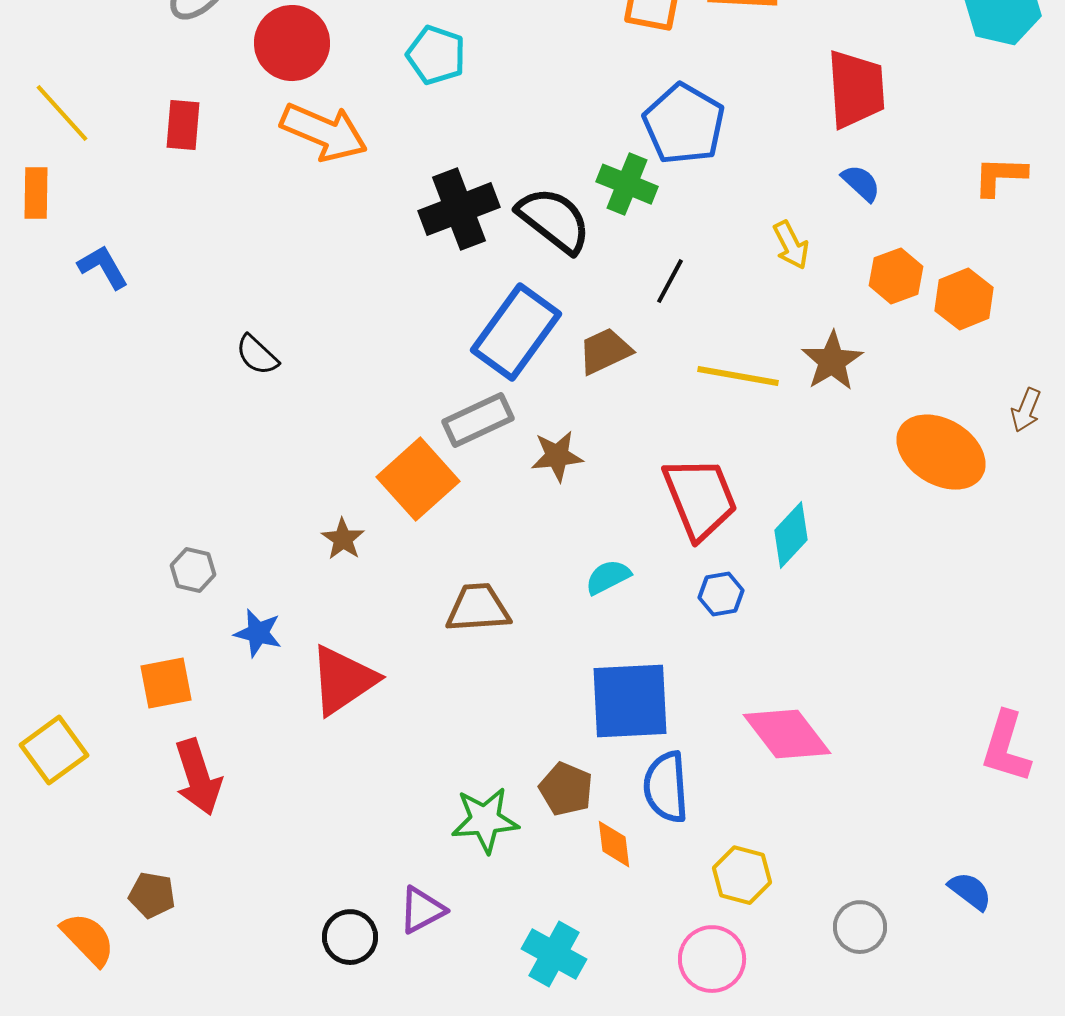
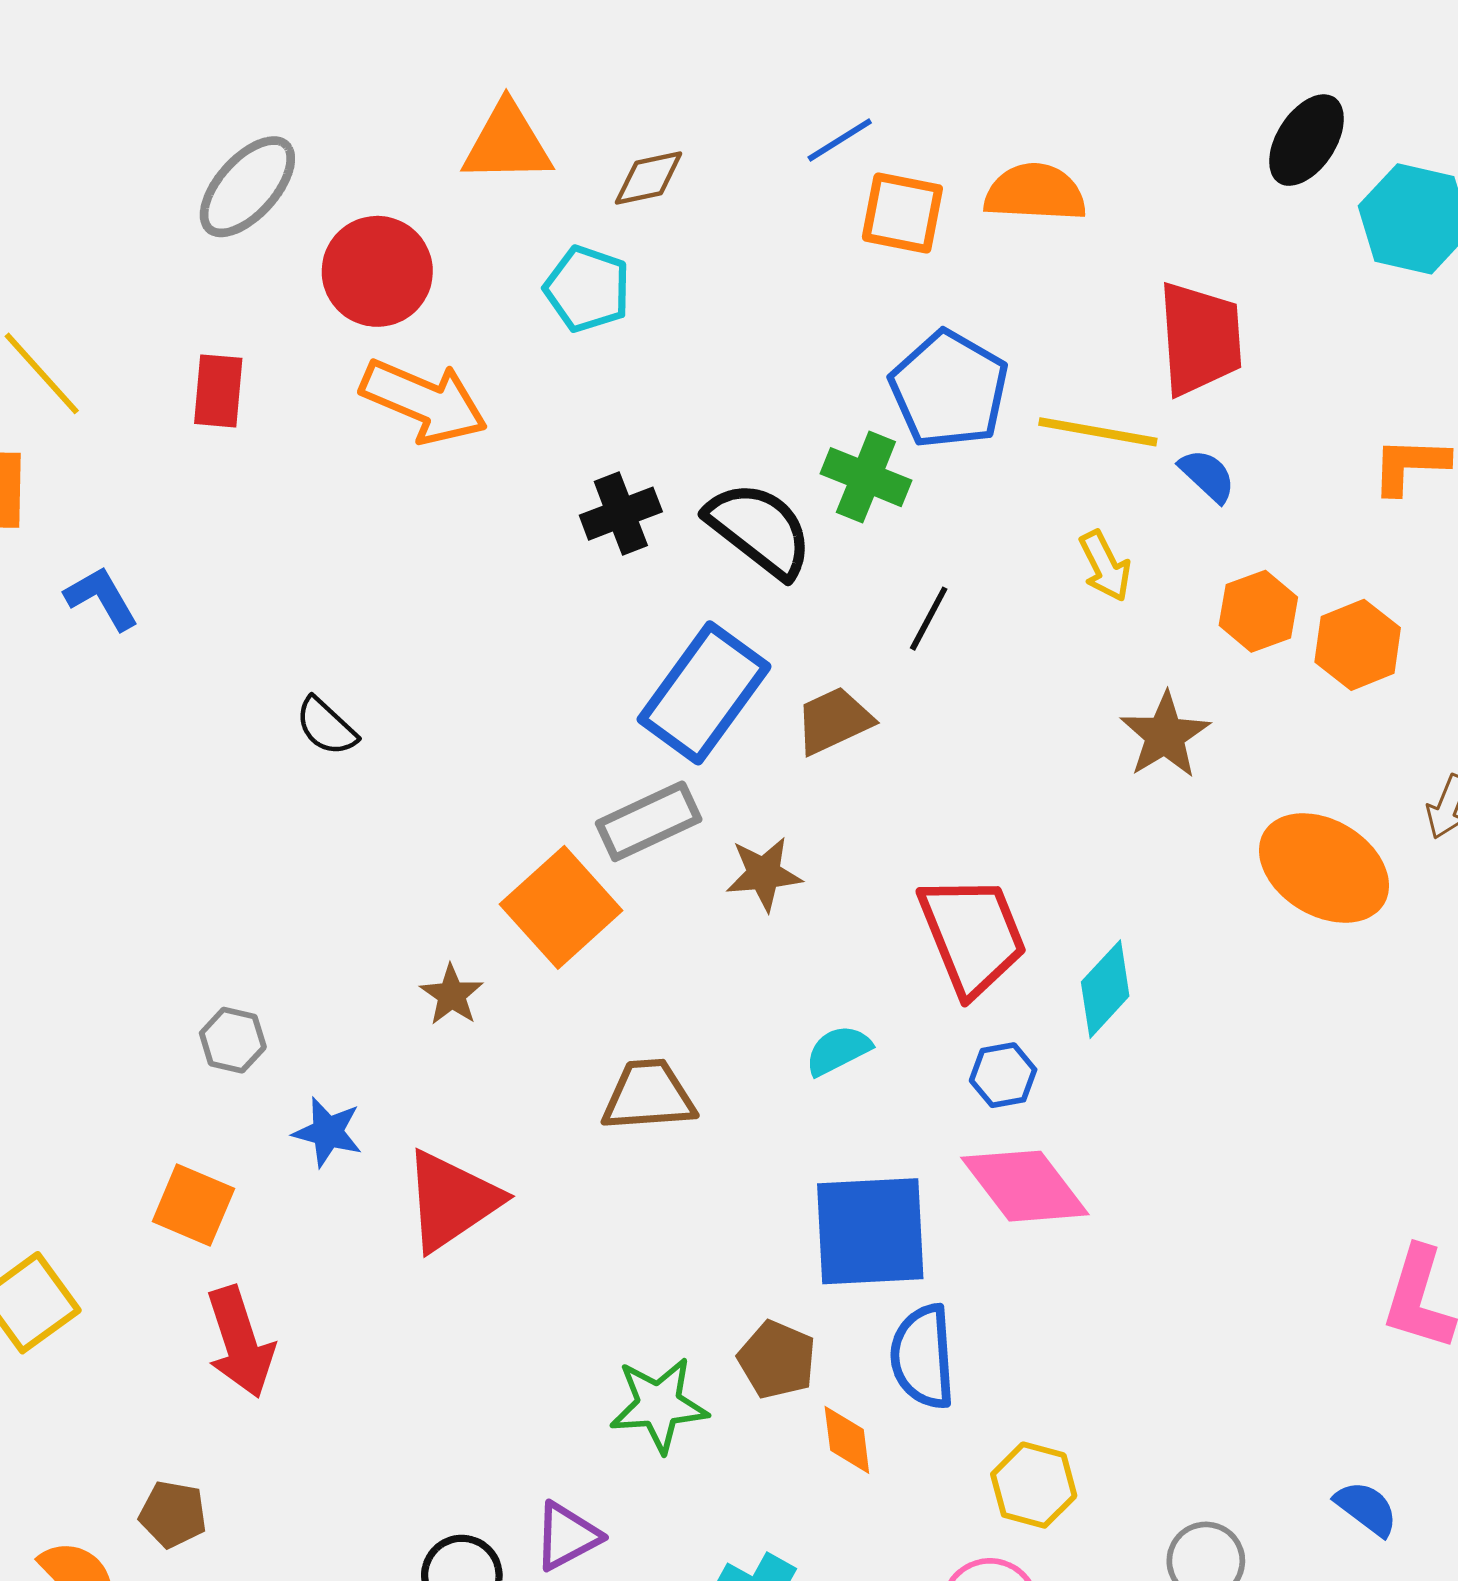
black cross: (459, 209) -> (621, 514), size x0.7
yellow line: (738, 376) -> (1098, 432), moved
orange square: (166, 683) -> (193, 1205), turned 34
pink diamond: (787, 734) -> (1025, 1186), moved

